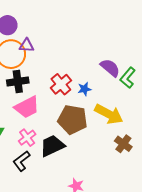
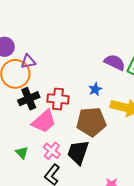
red cross: (61, 84) -> (58, 99), moved, turned -30
black trapezoid: (52, 146) -> (78, 152), turned -32

